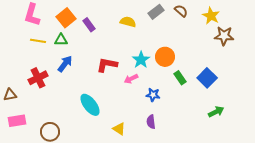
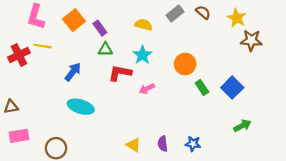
green triangle: (61, 40) -> (105, 49), moved
cyan star: (141, 60) -> (142, 55), moved
red cross: (38, 78) -> (19, 55), moved
blue star: (153, 95) -> (193, 144), moved
cyan ellipse: (90, 105) -> (81, 107), moved, turned -35
purple semicircle: (151, 122) -> (163, 144), moved

